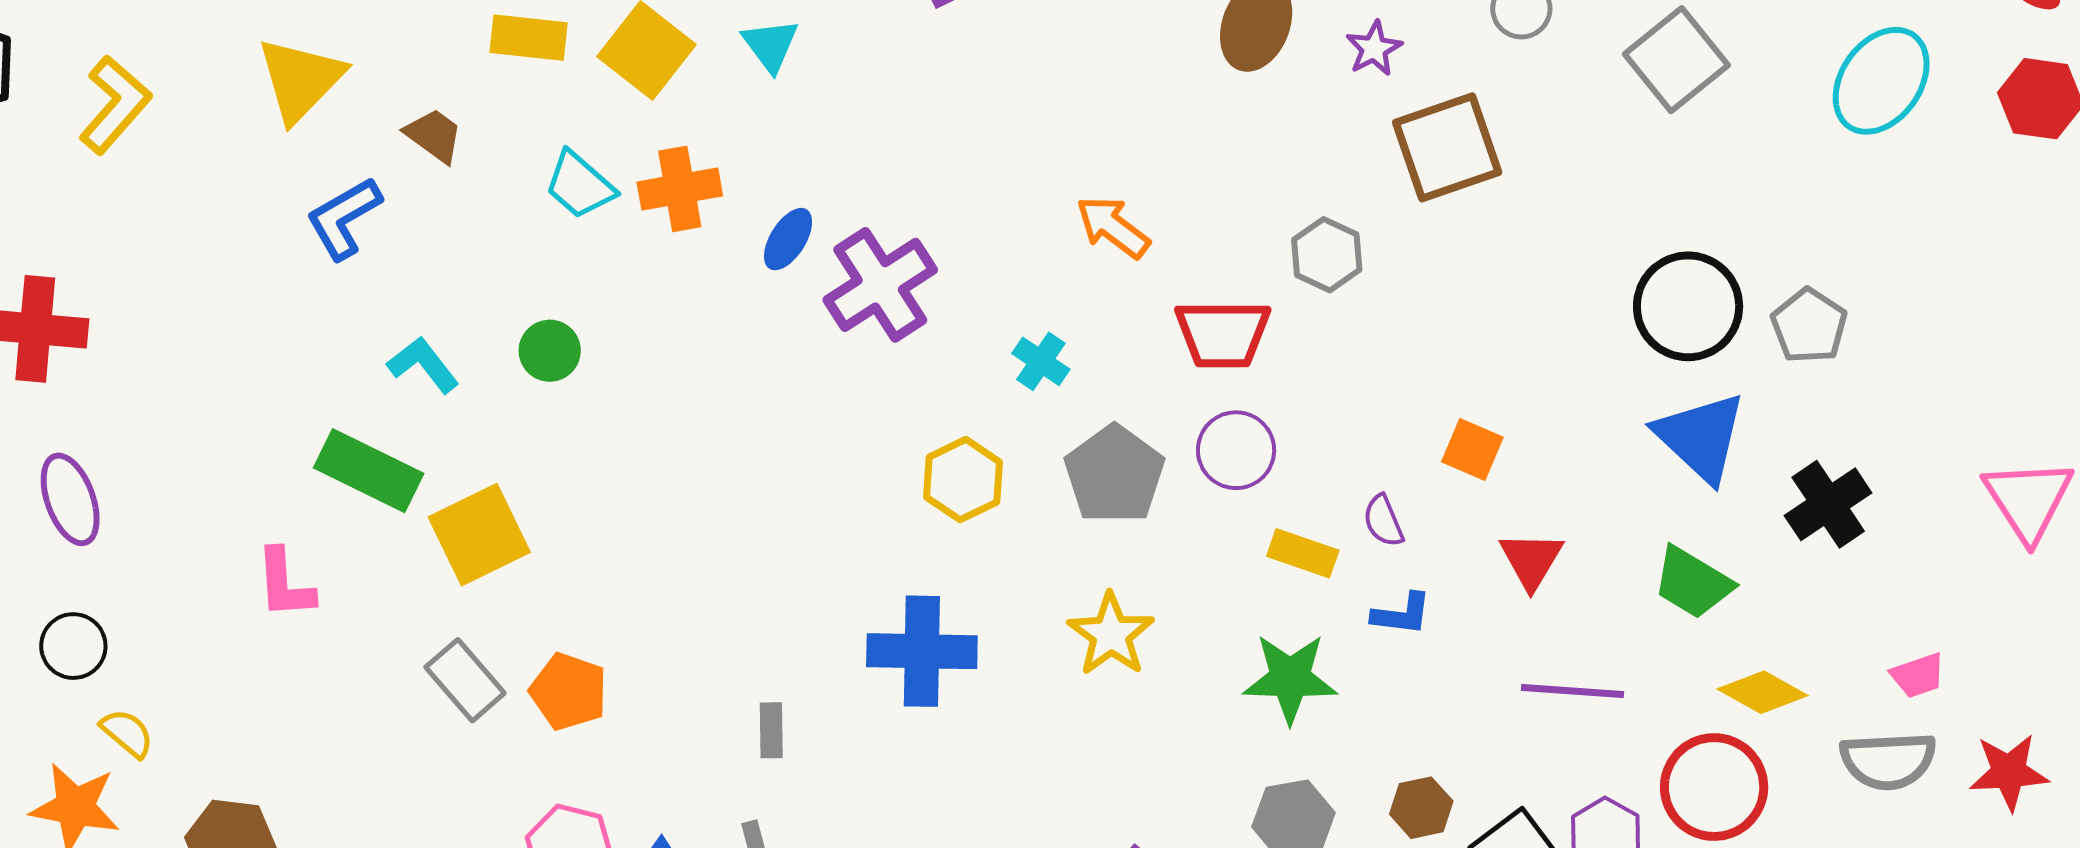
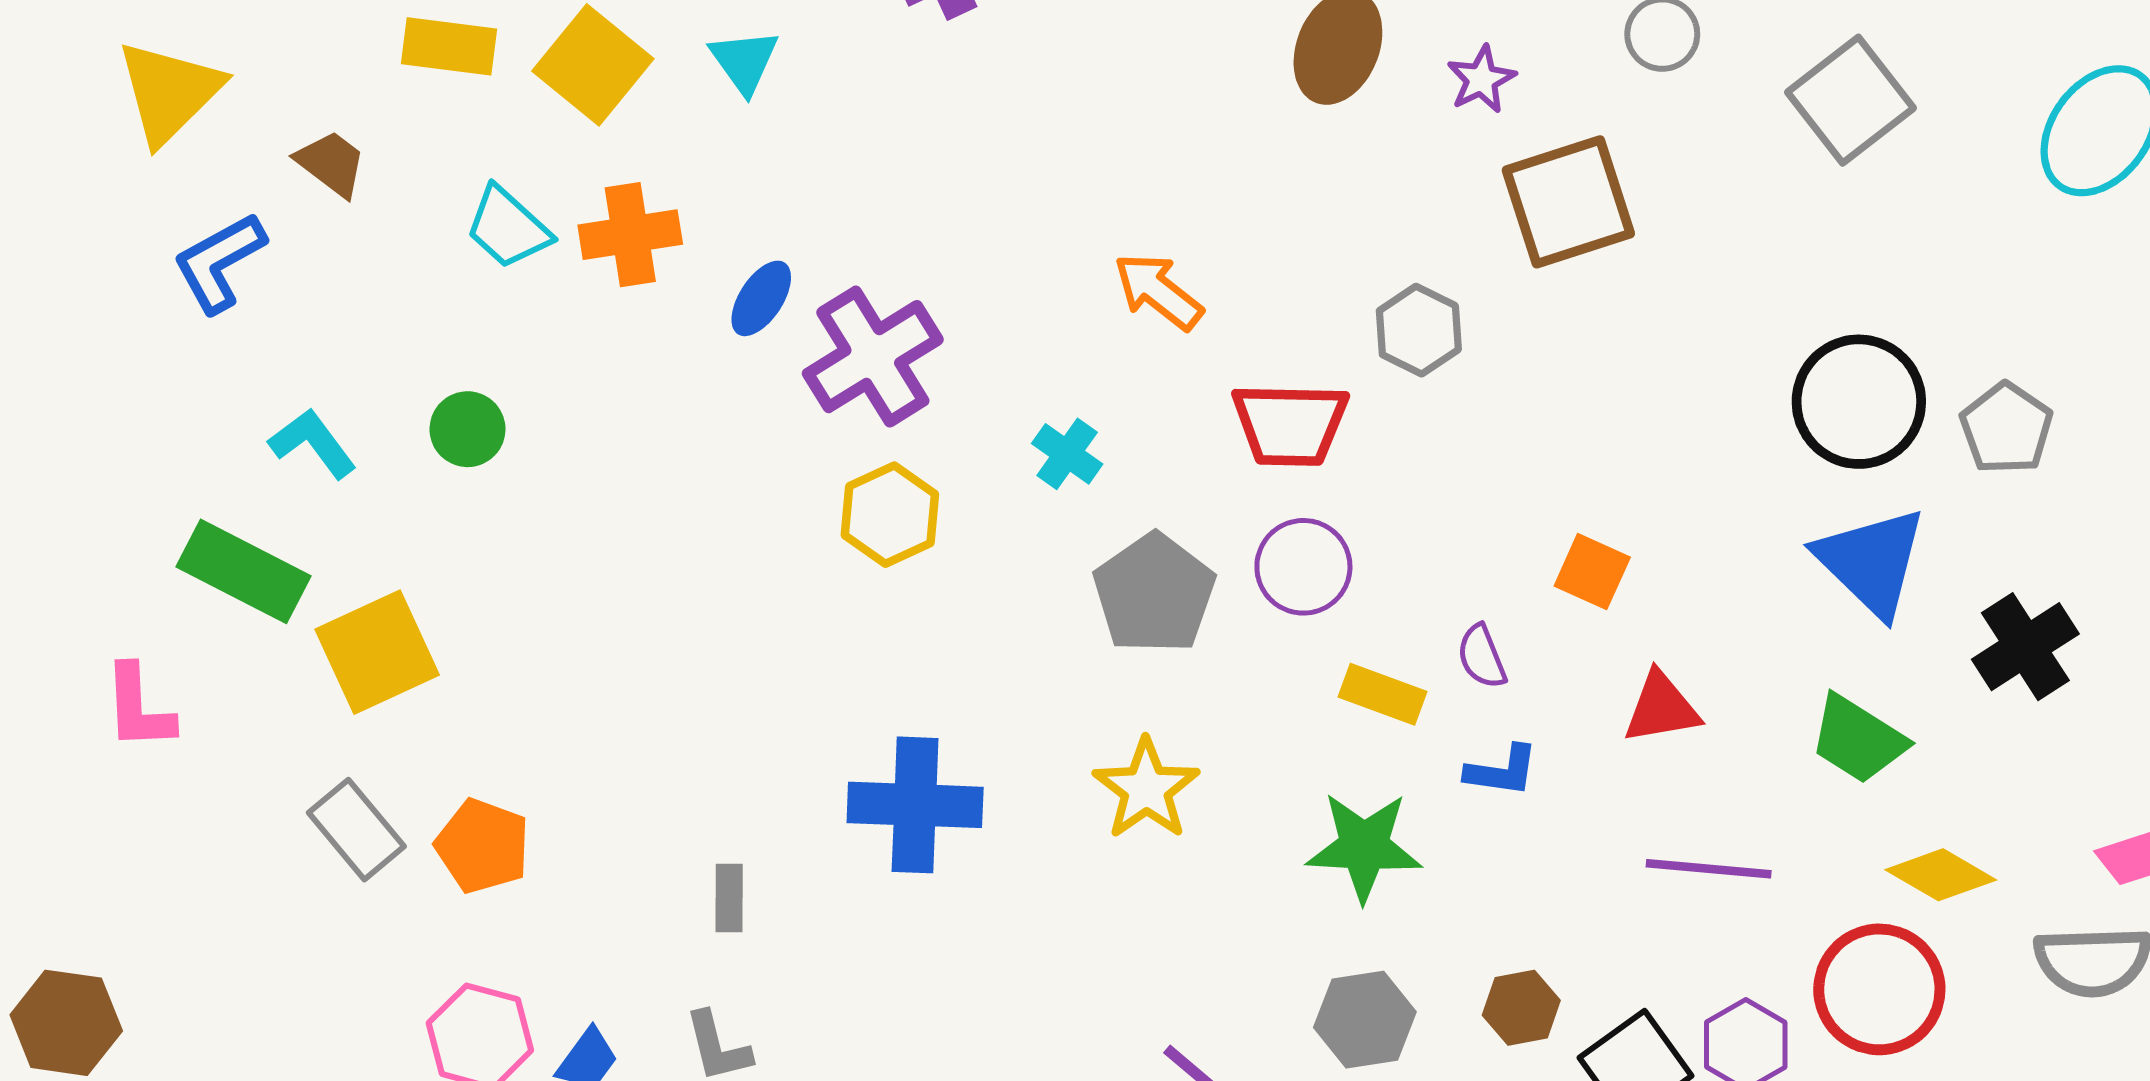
yellow hexagon: (963, 480) -> (890, 515), moved
red triangle: (1531, 560) -> (1661, 708), turned 48

